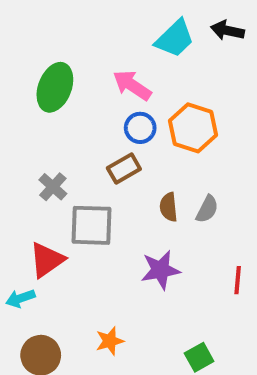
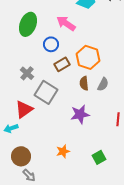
blue circle: (140, 128) -> (51, 44), moved
orange hexagon: (193, 128) -> (88, 57), moved
gray square: (91, 225) -> (46, 92), turned 30
orange star: (110, 341) -> (63, 151), moved

